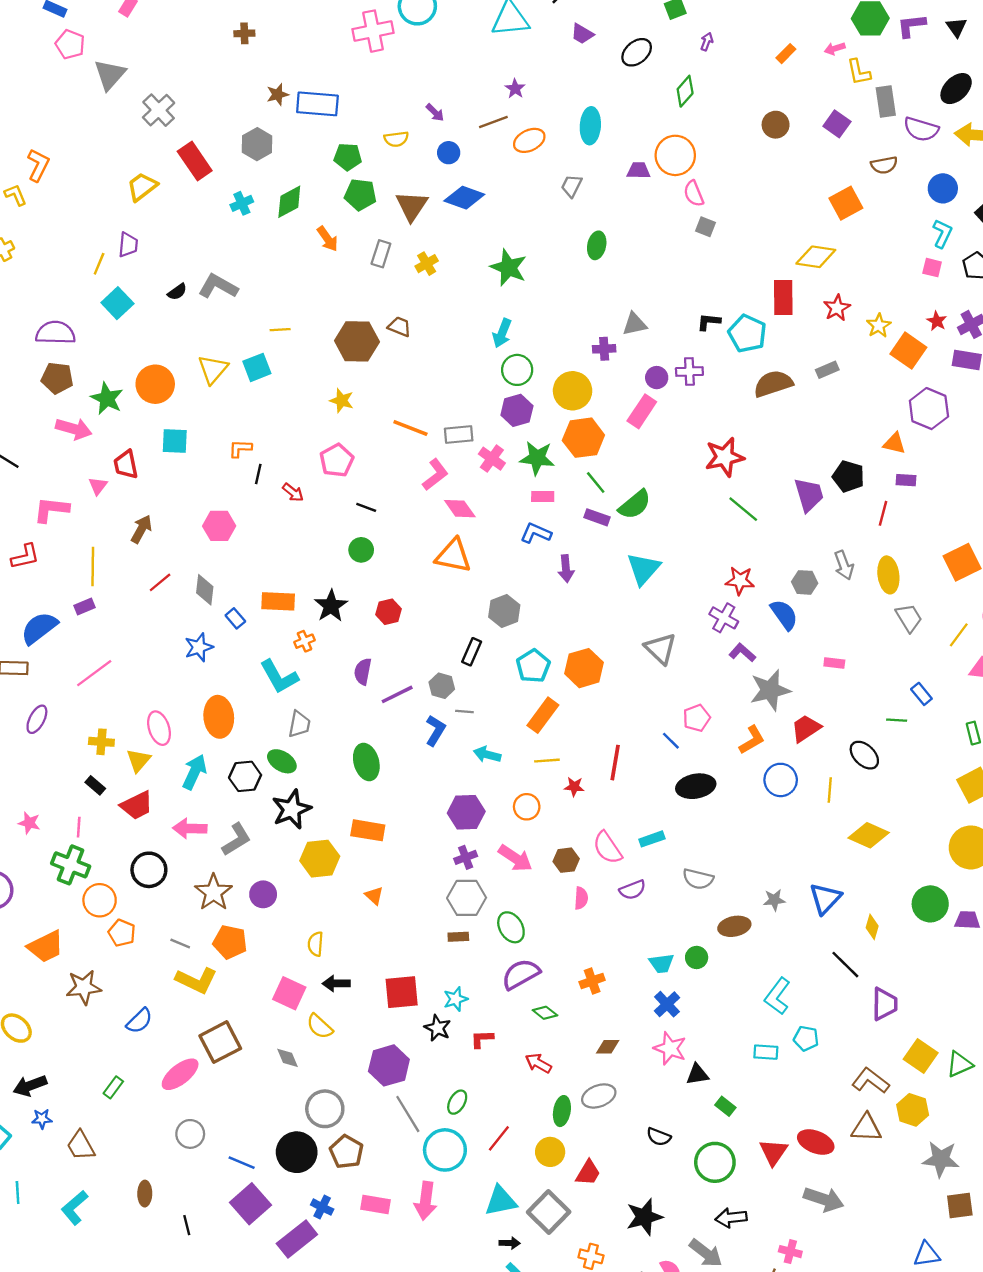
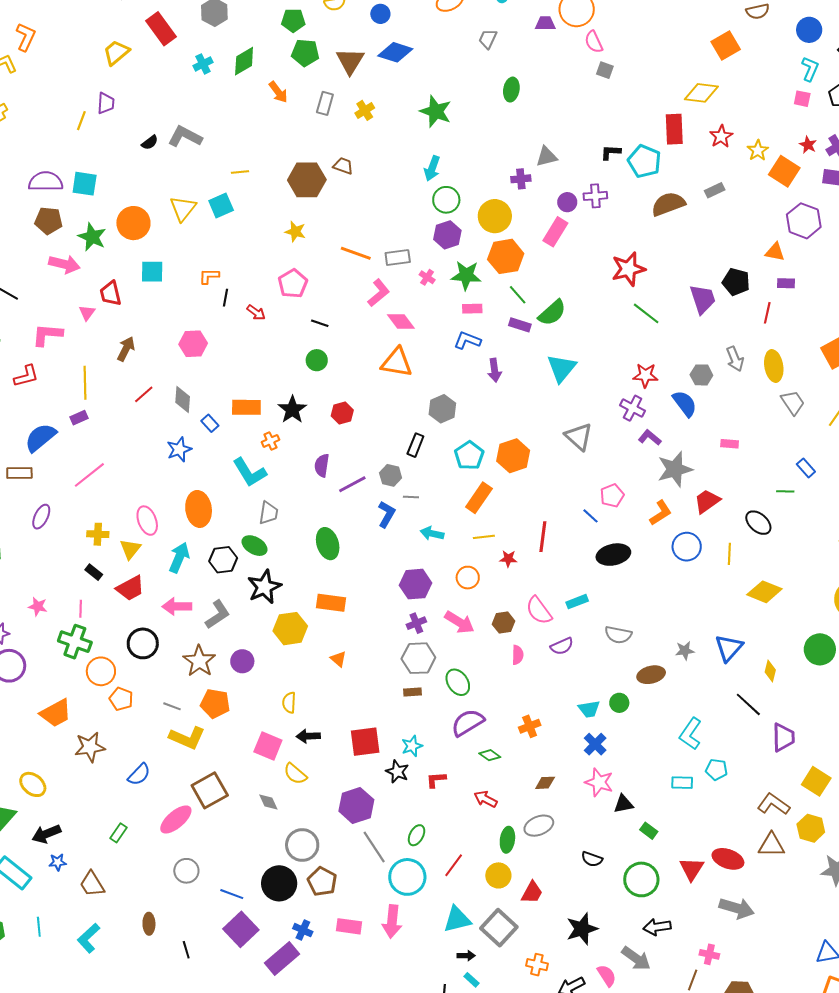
cyan square: (117, 303) -> (85, 184), moved, turned -36
pink cross: (492, 459) -> (427, 277), size x0.7

